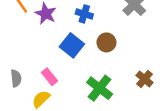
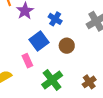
pink rectangle: (49, 77) -> (27, 61), moved

